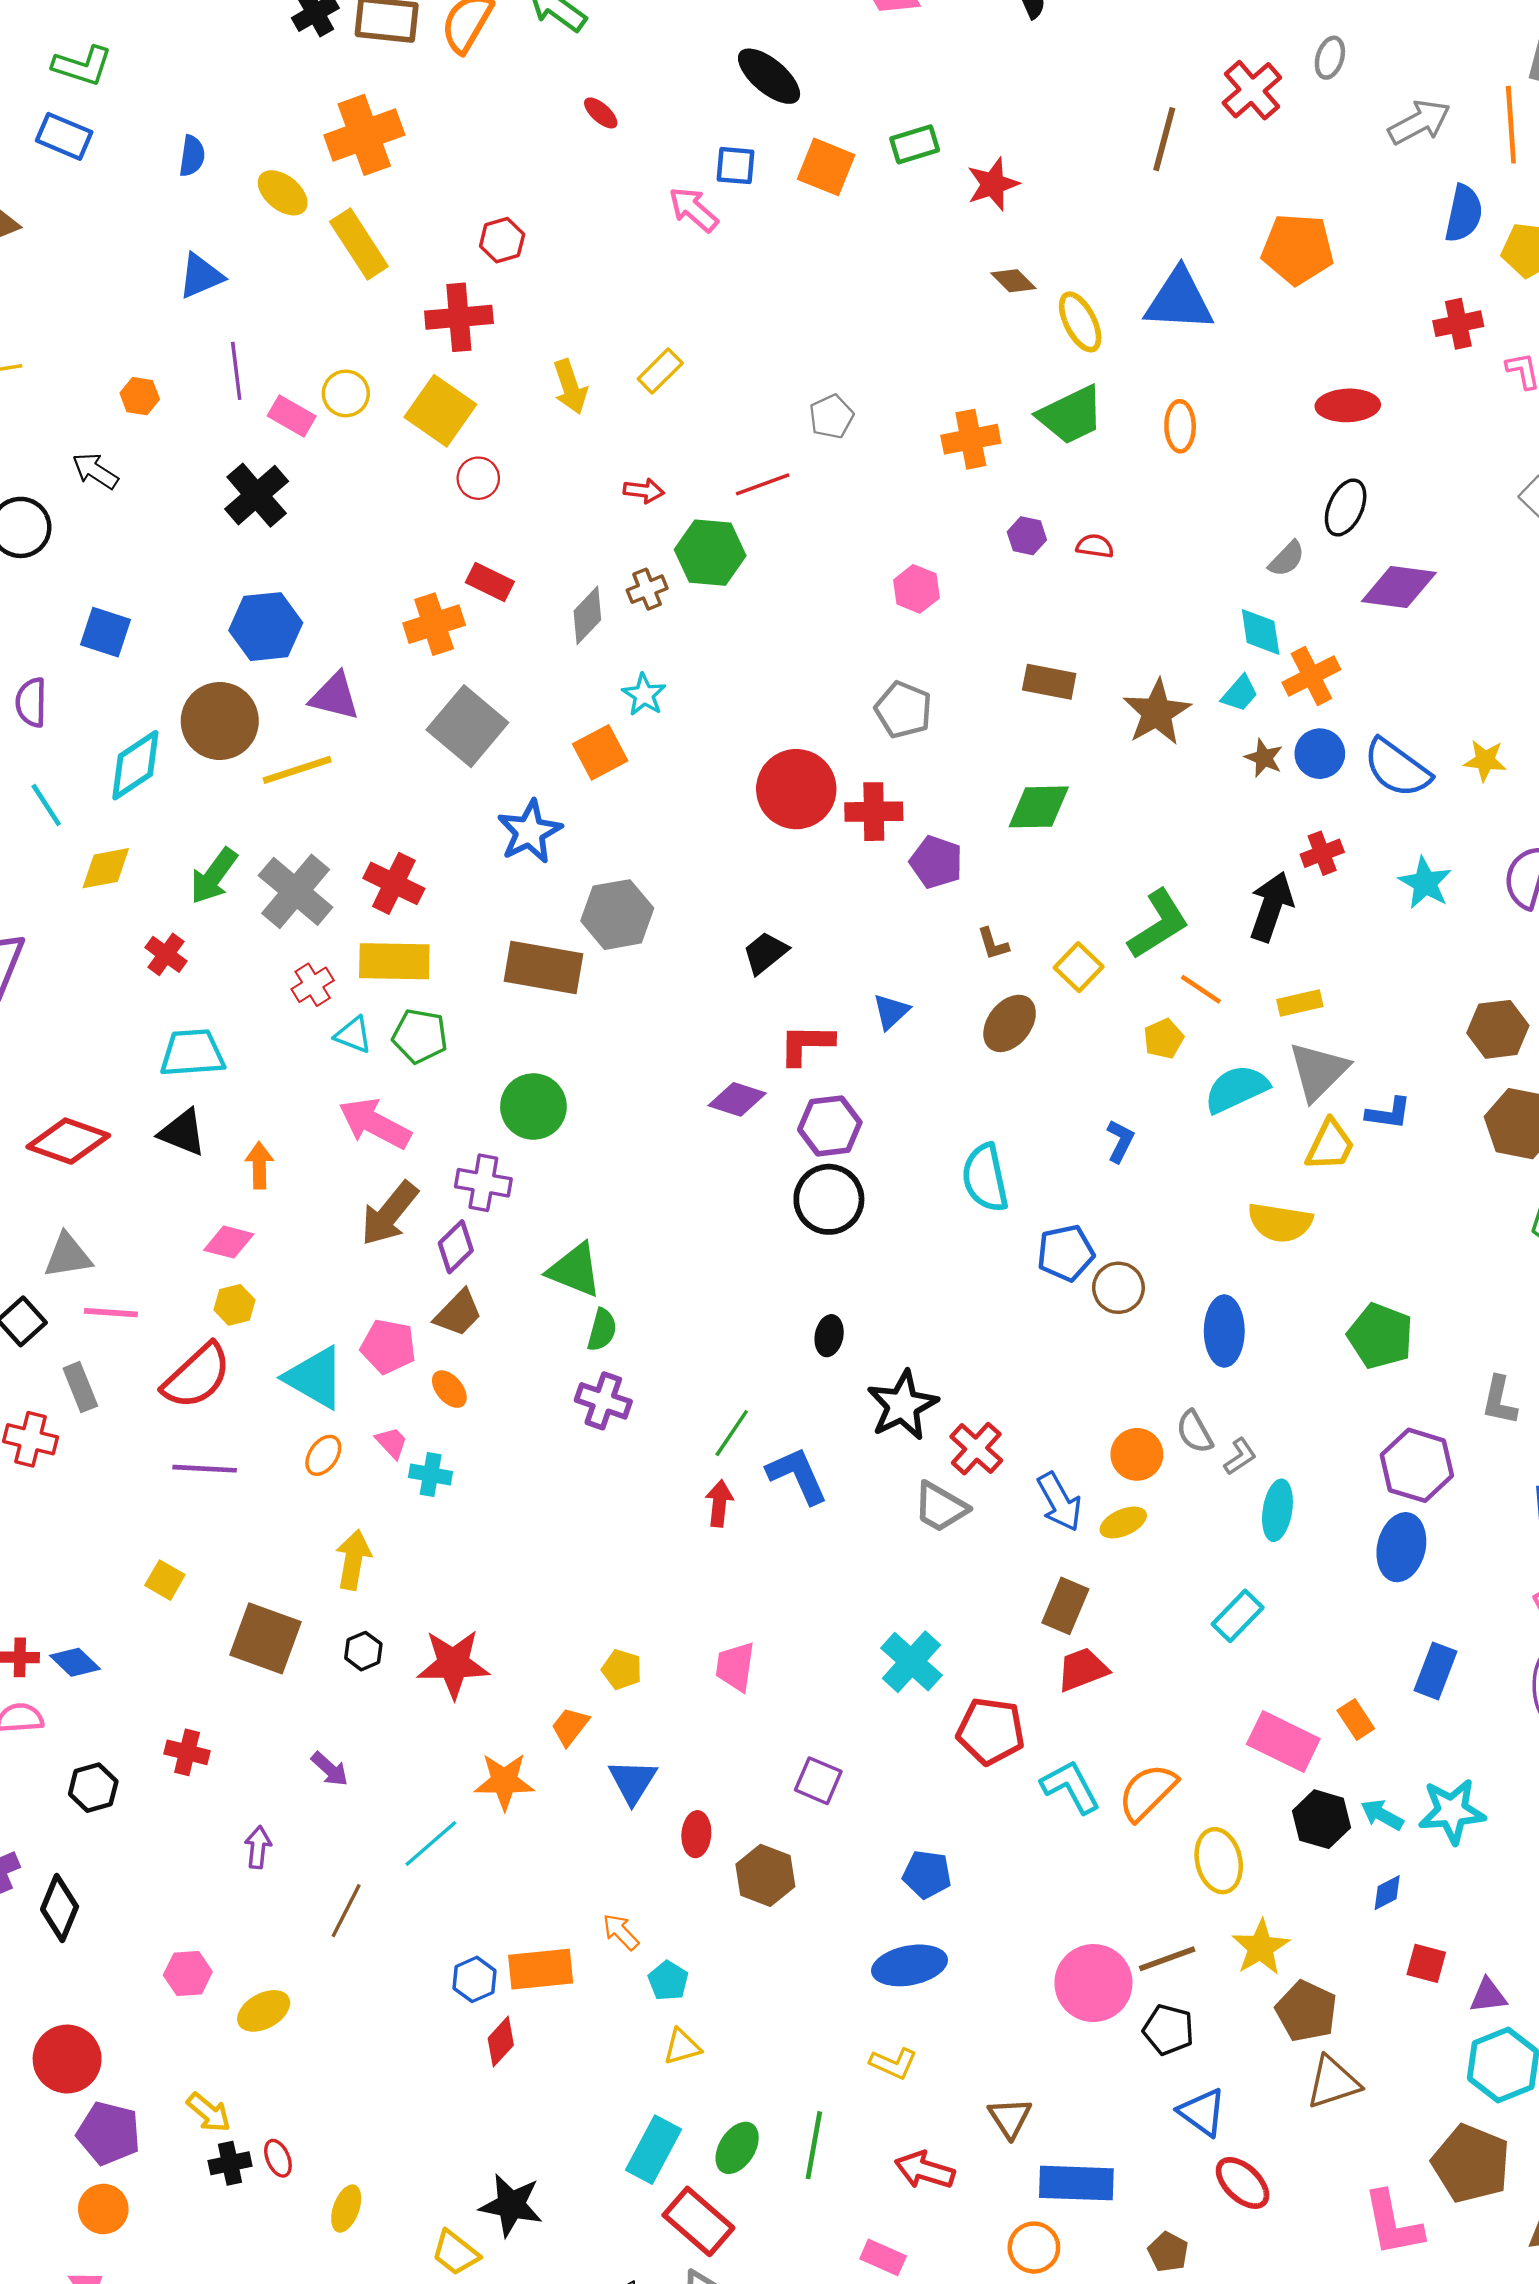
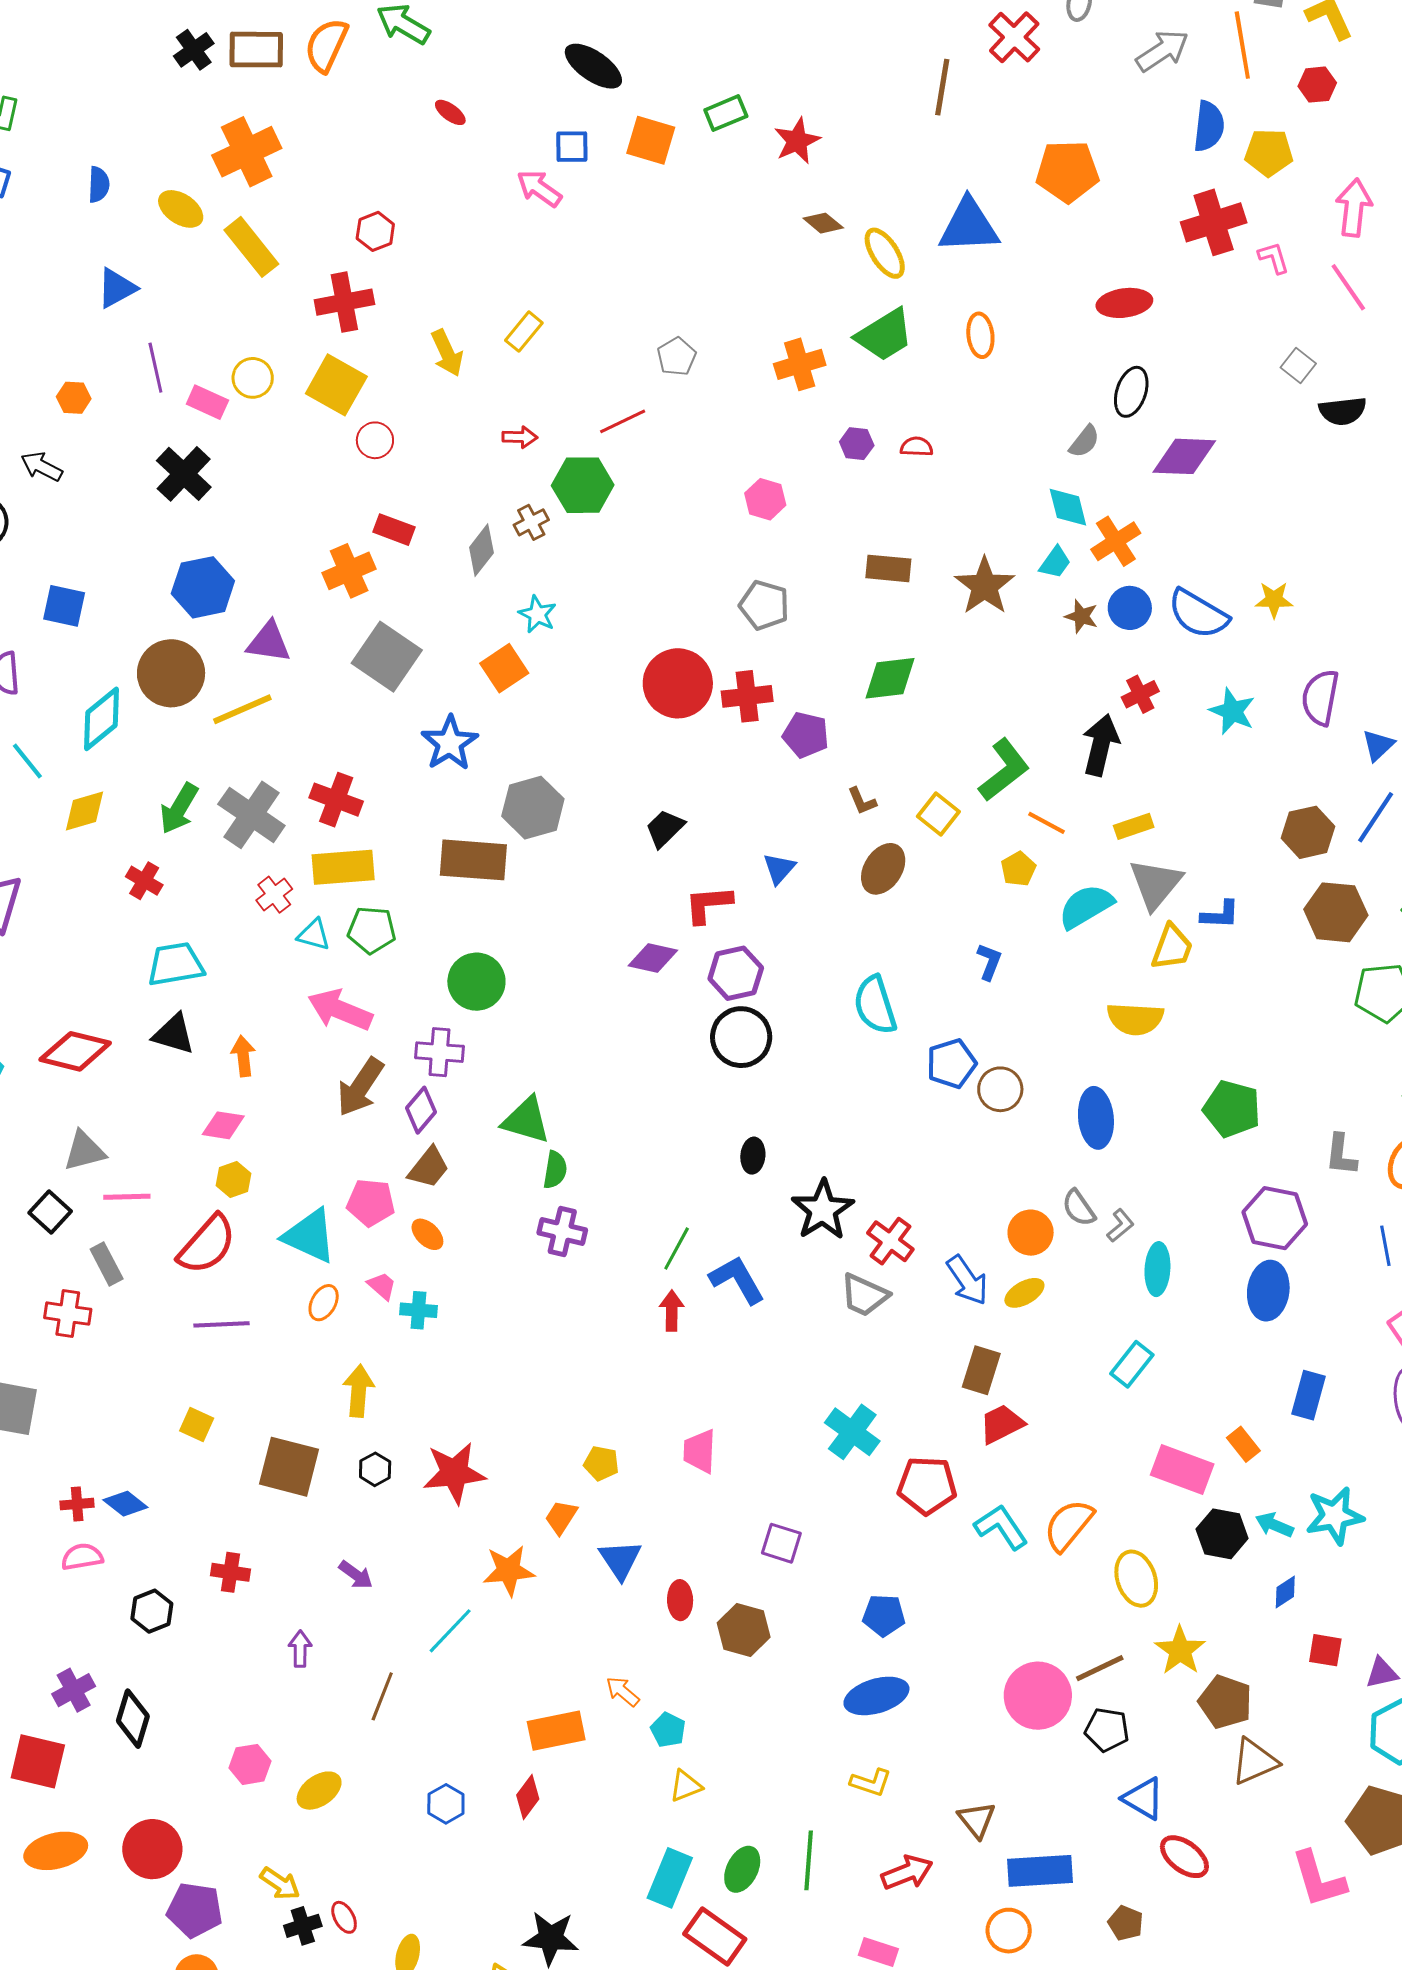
red cross: (1458, 324) -> (1214, 222), size x1.5
blue hexagon: (475, 1979) -> (446, 1804), moved
red arrow: (925, 2170) -> (907, 1872), turned 147

